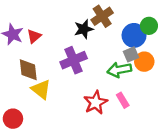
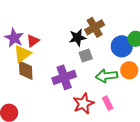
gray square: (131, 54) -> (86, 56), moved
purple cross: (74, 60) -> (64, 77), moved
yellow triangle: (41, 89) -> (22, 54), moved, turned 42

